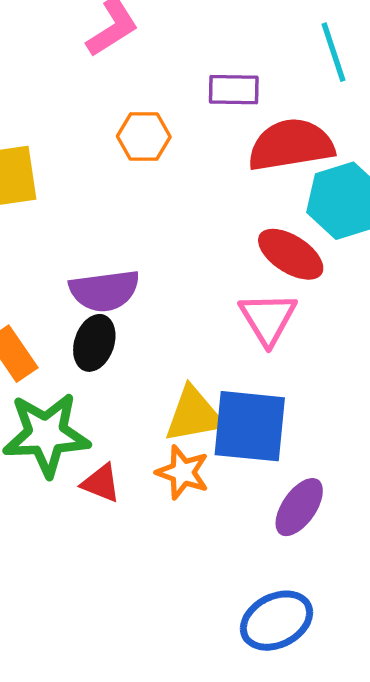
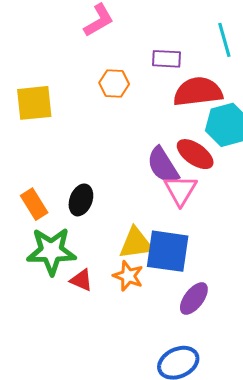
purple semicircle: (104, 291) -> (163, 165), moved, turned 63

